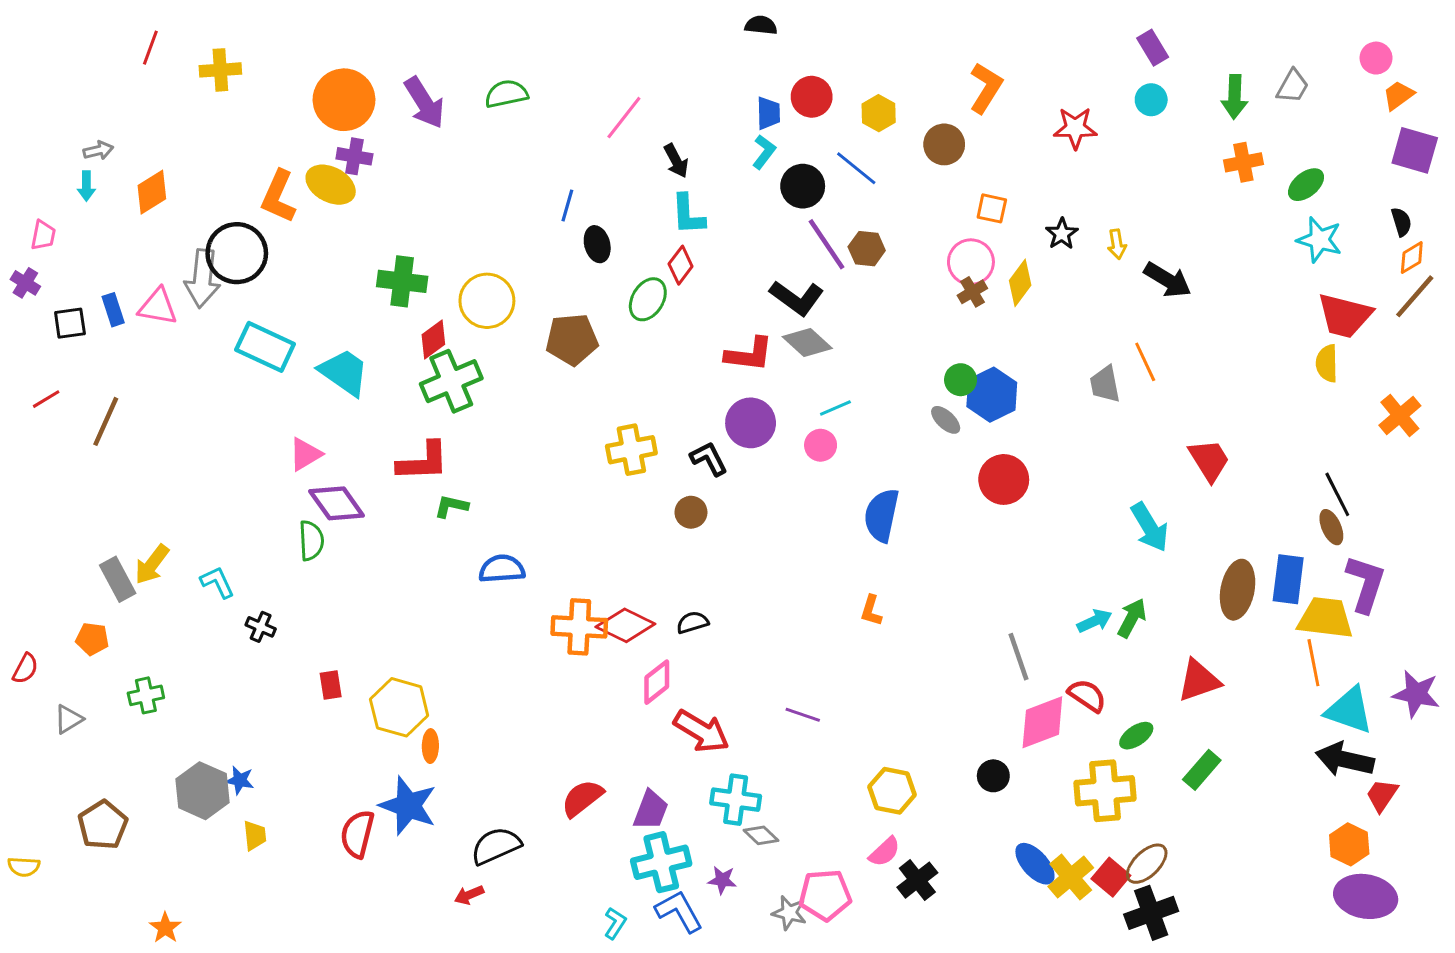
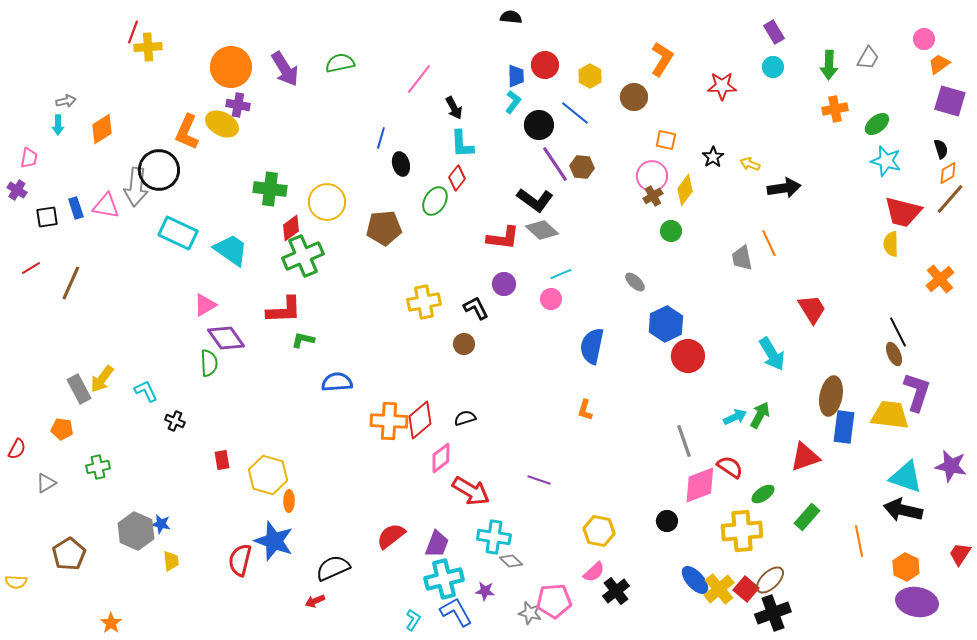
red line: (150, 48) -> (133, 32), moved
yellow arrow: (1117, 244) -> (750, 164), turned 120
black arrow: (1168, 280) -> (784, 188), turned -40
green circle: (961, 380) -> (671, 231), moved
blue hexagon: (992, 395) -> (666, 324), moved
purple circle: (751, 423) -> (504, 284), size x0.7
red circle: (1004, 479) -> (688, 356), moved
blue rectangle: (1288, 579) -> (844, 427), moved
red diamond: (625, 625) -> (420, 420), turned -66
orange line: (1313, 663) -> (859, 541), moved
red trapezoid: (1382, 795) -> (960, 554), moved

